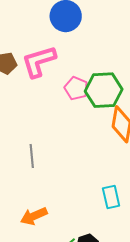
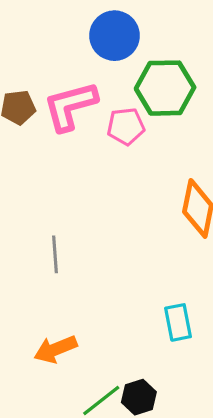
pink pentagon: (76, 88) -> (126, 126), moved, turned -30
green hexagon: (104, 90) -> (165, 88), moved

